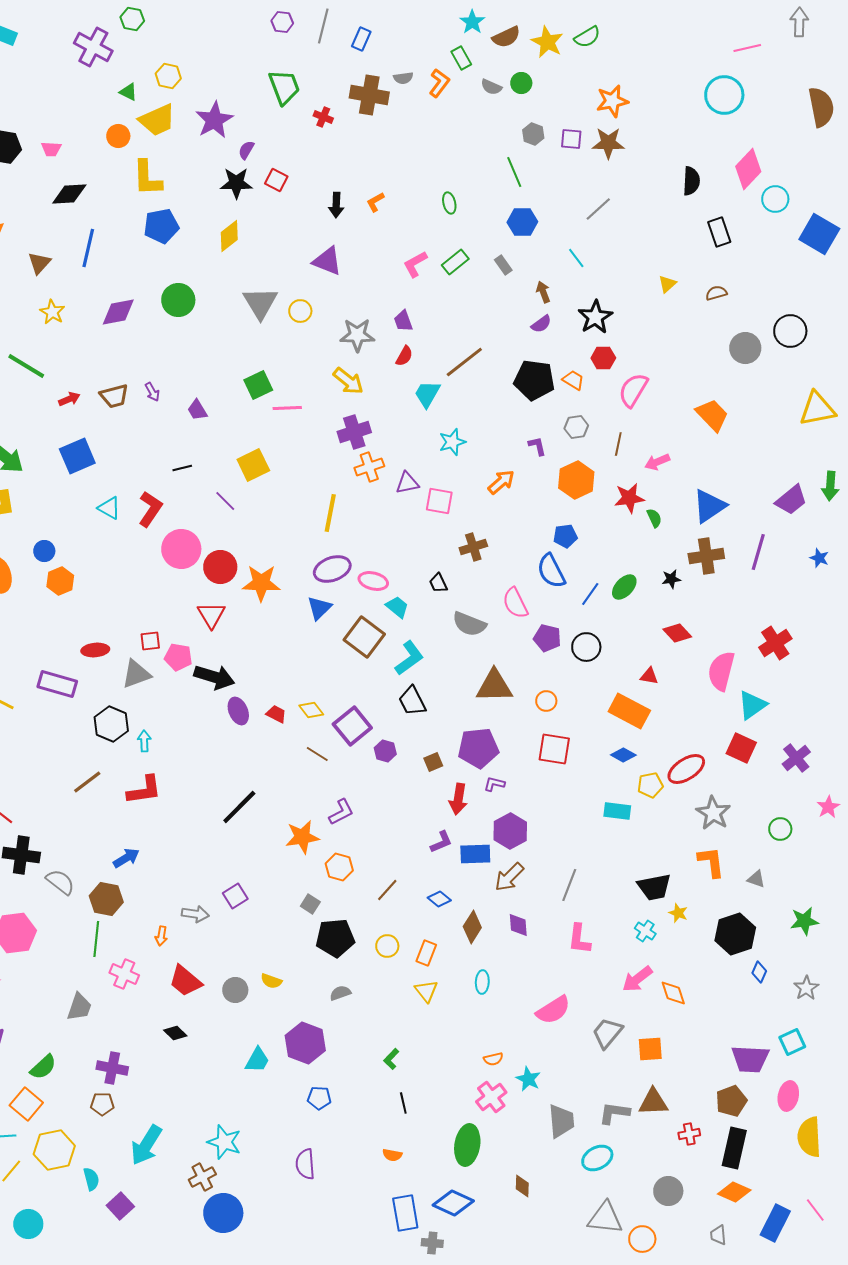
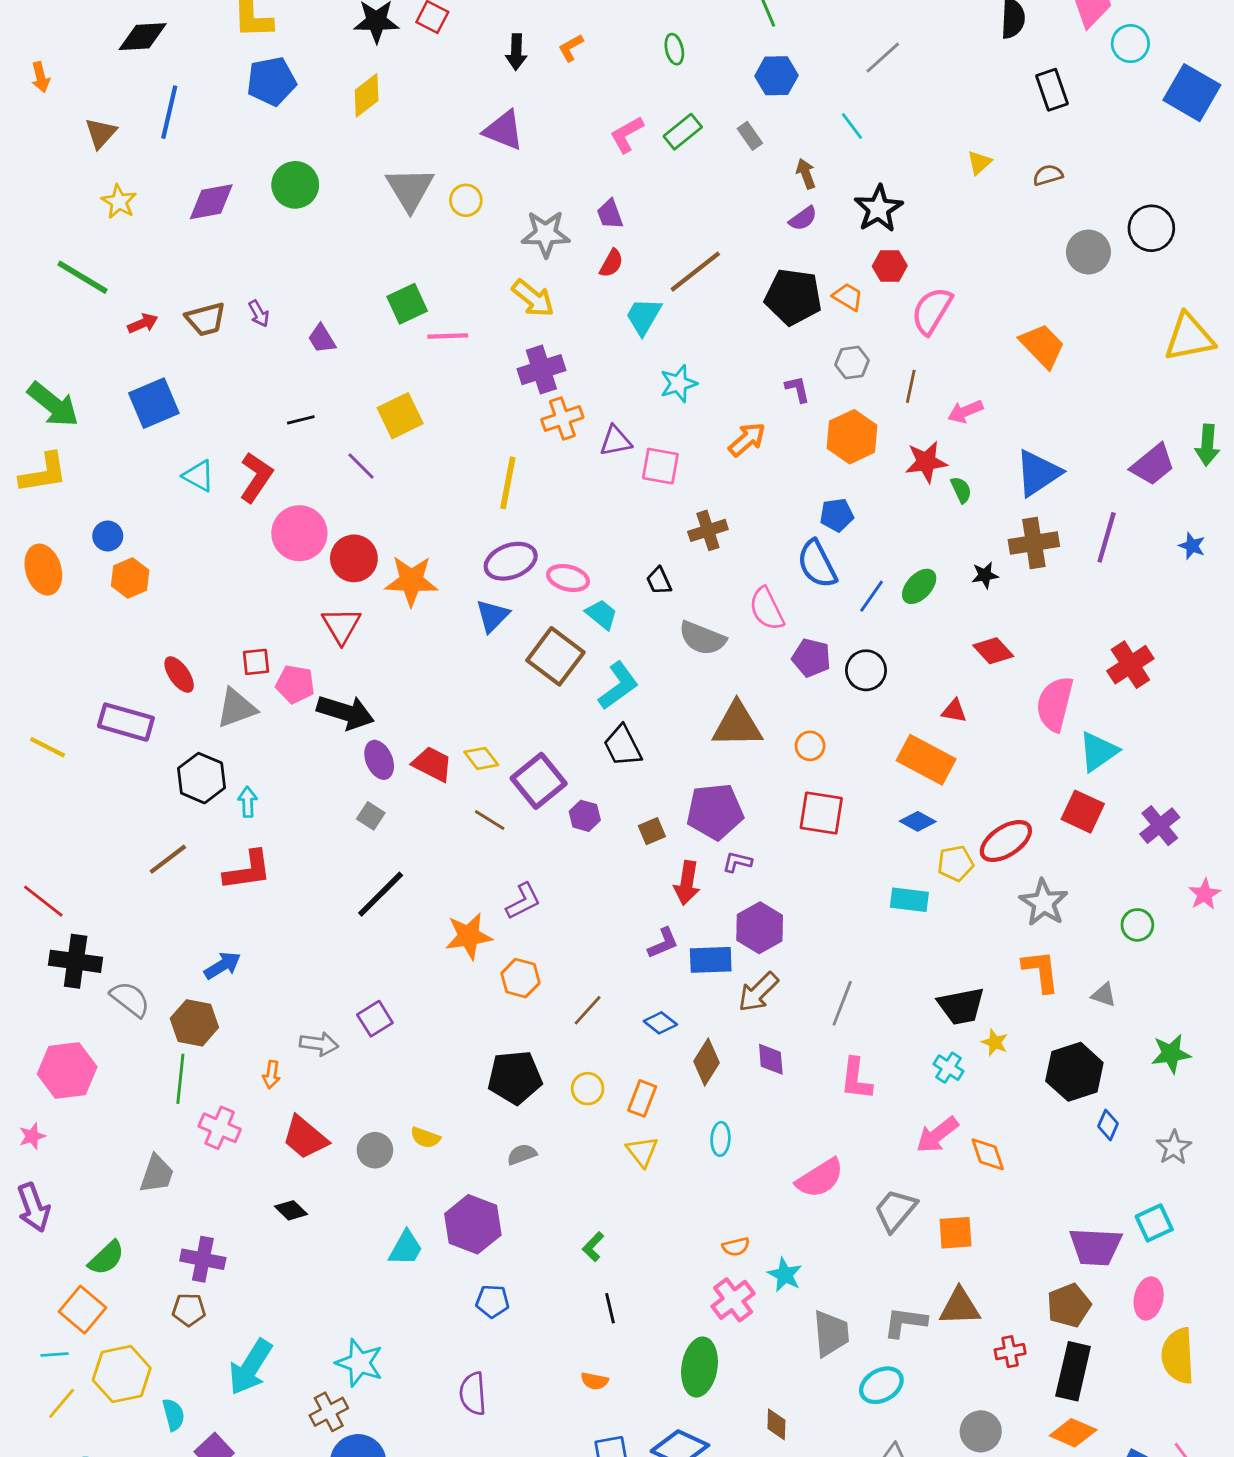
red ellipse: (95, 650) -> (179, 675), turned 60
red trapezoid: (276, 714) -> (432, 764), size x1.4
gray square: (310, 904) -> (371, 816), moved

